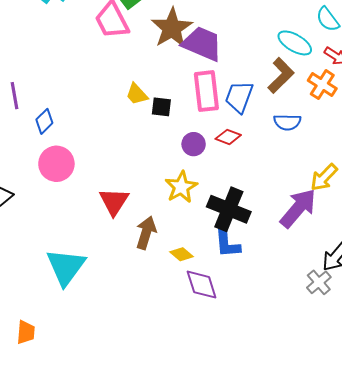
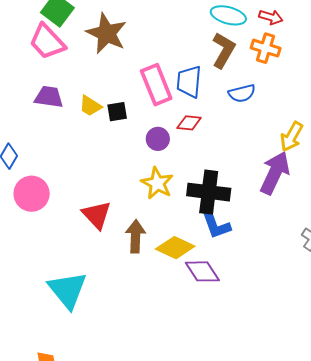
purple trapezoid: (202, 44) -> (49, 97), moved, size x0.7
yellow diamond: (182, 254) -> (175, 248), size x1.6

